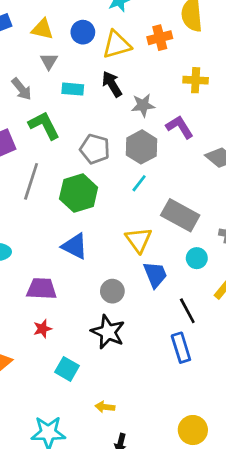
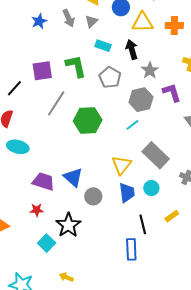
gray arrow: (22, 89) -> (69, 18), moved
gray star: (143, 105) -> (150, 70), turned 30
gray pentagon: (95, 149) -> (110, 77), moved
blue triangle: (75, 246) -> (73, 177), moved
cyan circle: (197, 258) -> (151, 188), moved
black star: (108, 332) -> (68, 225), moved

